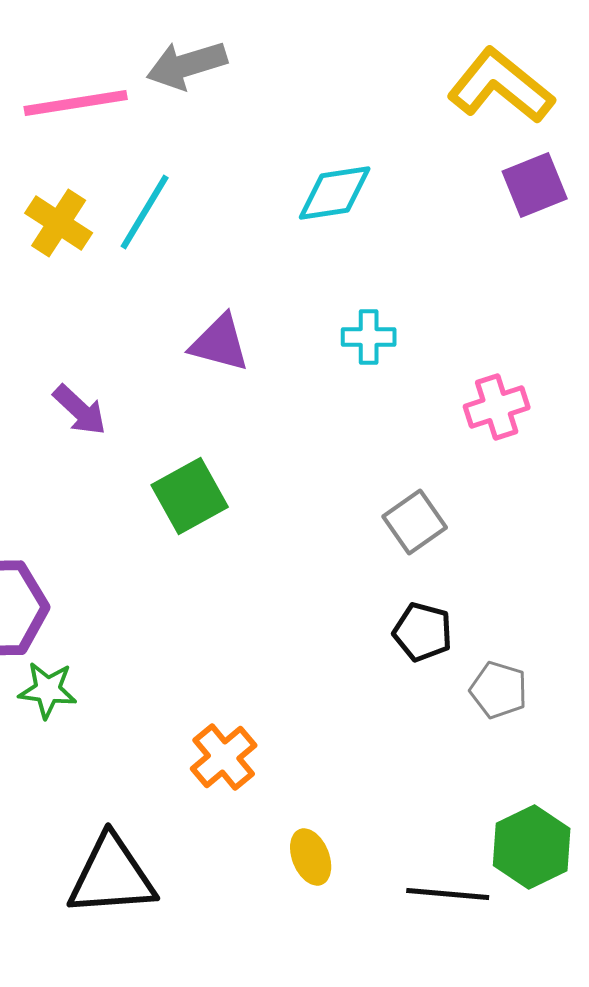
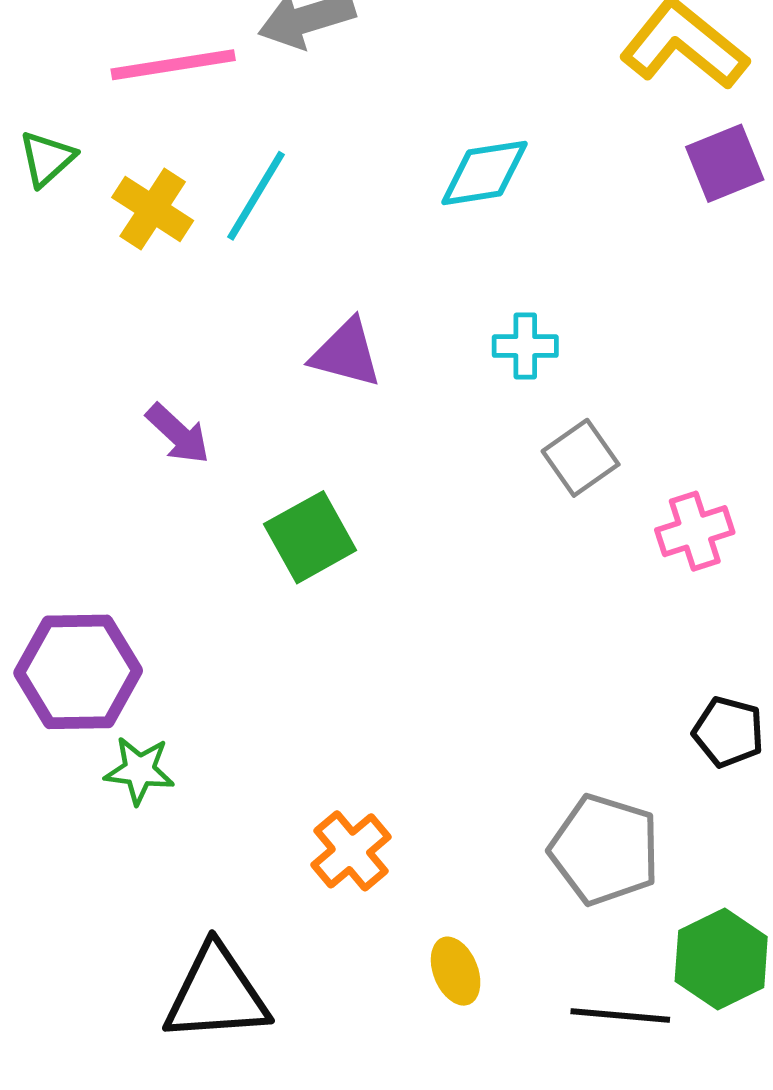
pink cross: (497, 407) -> (695, 531), moved
gray square: (415, 522) -> (581, 458), moved
black pentagon: (423, 632) -> (728, 732), moved
gray pentagon: (499, 690) -> (605, 850), moved, size x1.6

